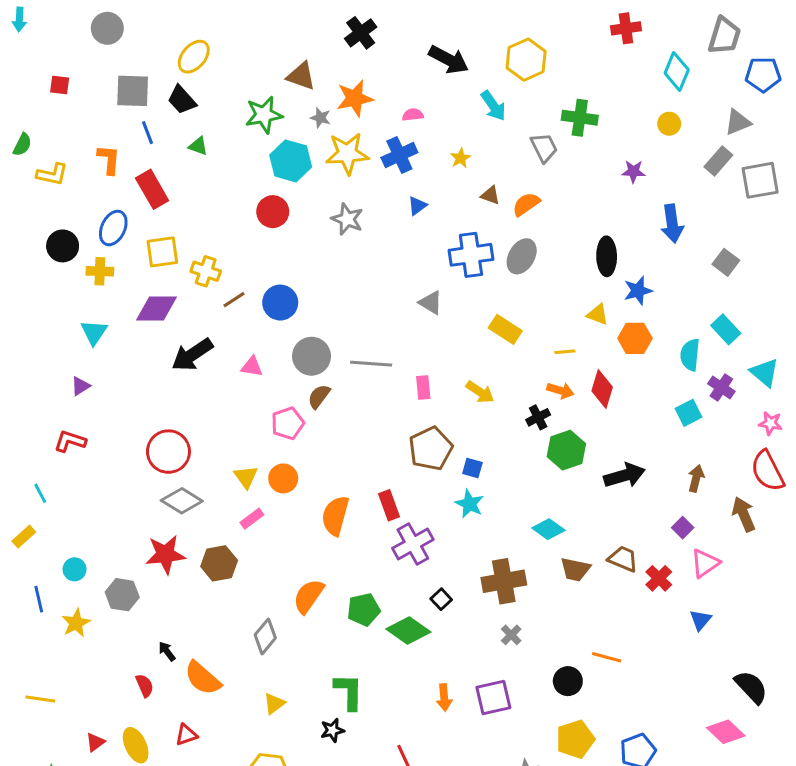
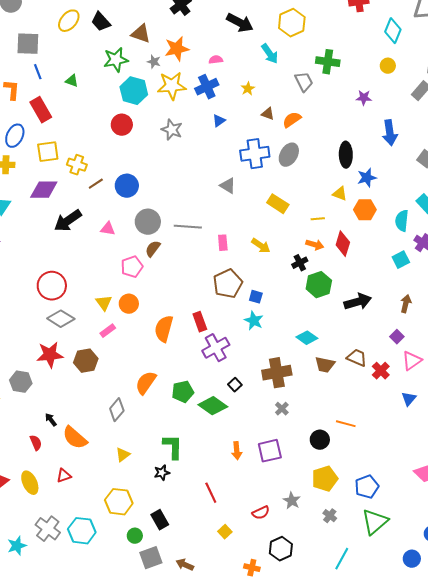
black trapezoid: (182, 100) -> (101, 22), moved

